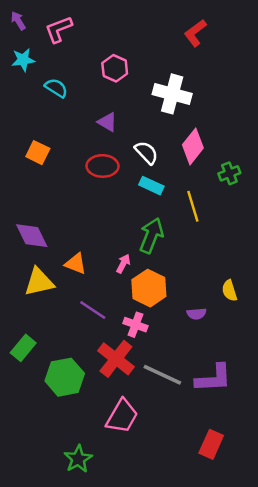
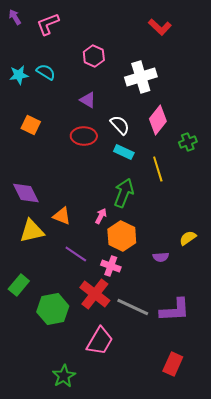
red L-shape: (195, 33) -> (160, 27), turned -100
cyan star: (23, 60) -> (19, 75), moved
white cross: (172, 94) -> (141, 77), turned -32
yellow semicircle: (229, 290) -> (188, 238), turned 72

